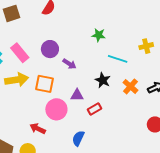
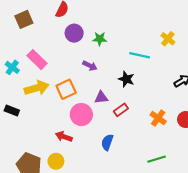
green star: (99, 35) -> (100, 39), moved
yellow cross: (146, 46) -> (168, 39), turned -32
purple circle: (50, 49) -> (74, 33), moved
orange square: (45, 84) -> (66, 89), turned -30
orange cross: (130, 86) -> (158, 118), moved

